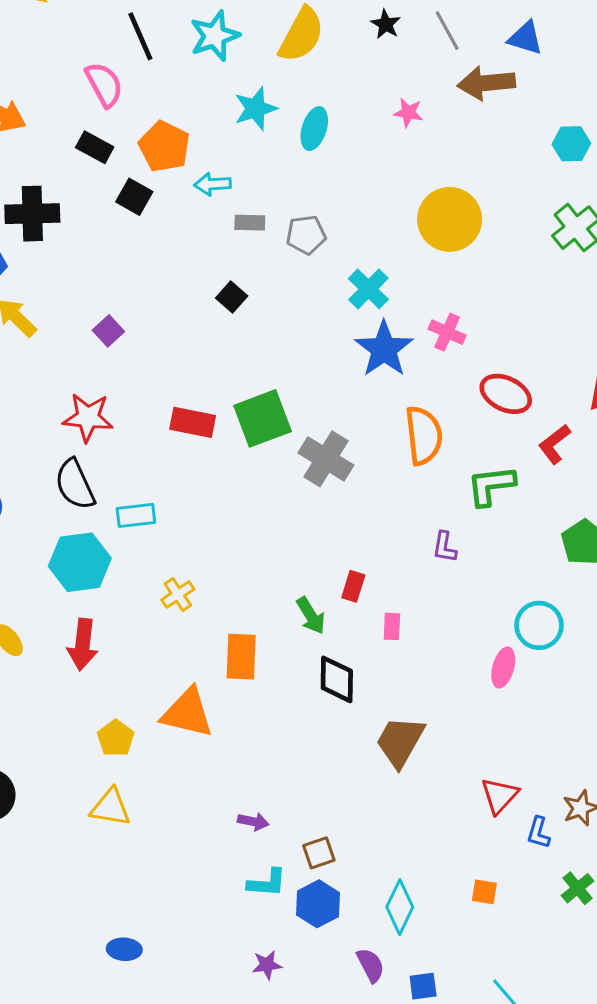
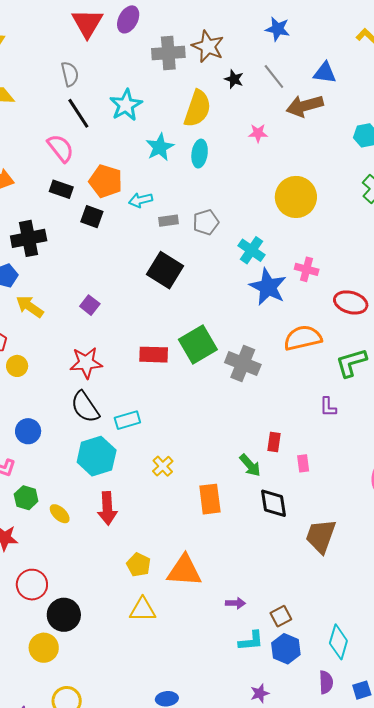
yellow semicircle: (301, 35) -> (197, 109), moved
black square: (232, 297) -> (165, 270), size x1.8
orange semicircle: (424, 436) -> (303, 338), turned -87
orange triangle: (187, 713) -> (184, 571), moved
purple semicircle: (371, 965) -> (326, 682), turned 35

